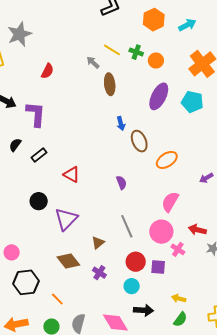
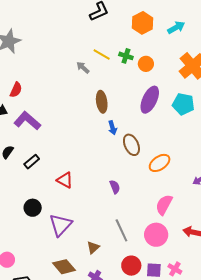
red semicircle: (47, 71) -> (16, 90), moved
brown ellipse: (110, 84) -> (102, 102), moved
purple L-shape: (36, 114) -> (27, 121), turned -52
pink cross: (178, 249) -> (175, 269), moved

